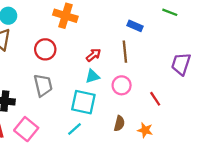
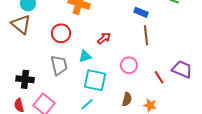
brown line: (125, 52) -> (146, 35), moved
purple trapezoid: (181, 64) -> (182, 69), moved, turned 95
cyan triangle: (92, 76) -> (85, 56), moved

